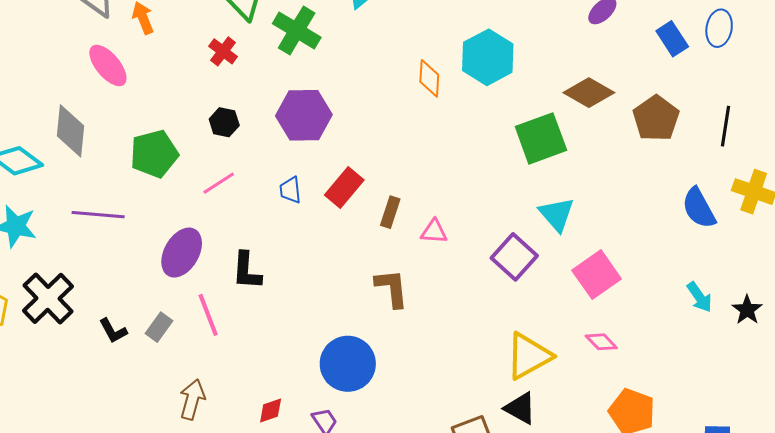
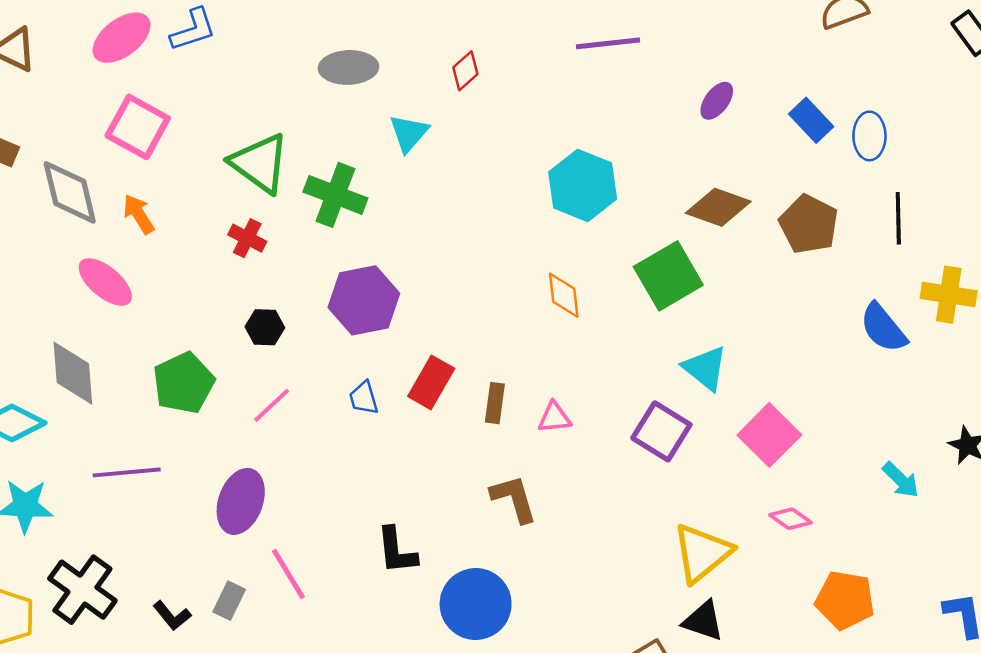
blue ellipse: (719, 28) -> (869, 136), moved
orange diamond: (429, 78) -> (564, 295), moved
black L-shape: (247, 271) -> (397, 551), moved
cyan arrow: (699, 297) -> (901, 480), moved

